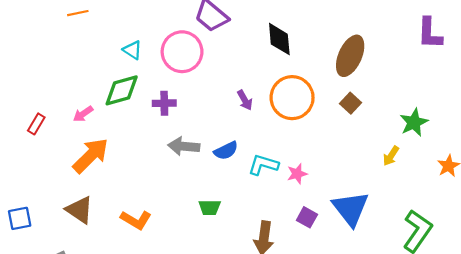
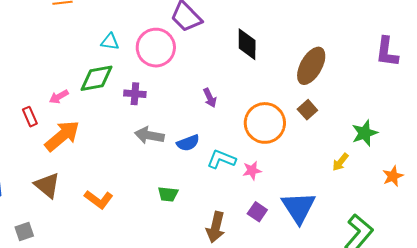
cyan triangle: (132, 50) -> (110, 42), turned -30
orange circle: (292, 98) -> (265, 123), moved
red rectangle: (36, 124) -> (30, 117), moved, turned -60

